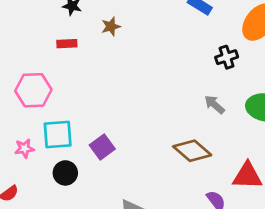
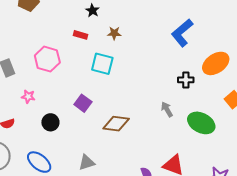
cyan square: (58, 134) -> (102, 64), moved
purple square: (102, 147) -> (83, 103), moved, turned -36
brown diamond: (192, 151) -> (116, 124), moved, turned -52

